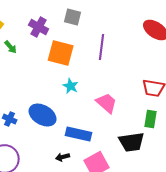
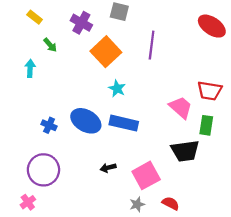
orange square: (61, 53) -> (106, 52), turned 32
pink trapezoid: (107, 103) -> (181, 107), moved
blue rectangle: (79, 134) -> (124, 123), moved

